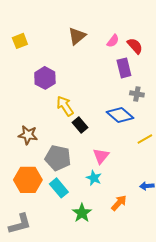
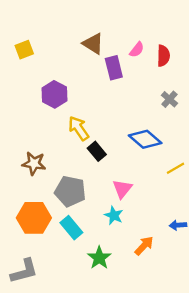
brown triangle: (77, 36) -> (93, 44), turned -48
red semicircle: (135, 46) -> (163, 56), turned 42
purple rectangle: (124, 68) -> (114, 68), moved
gray cross: (137, 94) -> (169, 99), moved, turned 32

